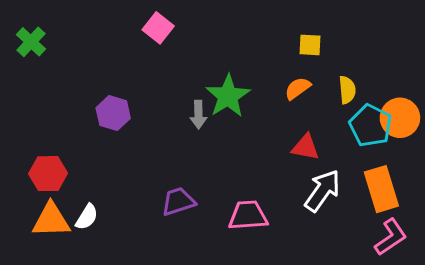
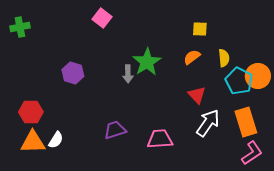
green cross: (31, 42) -> (20, 27), turned 36
red triangle: (305, 147) -> (197, 95), turned 36

